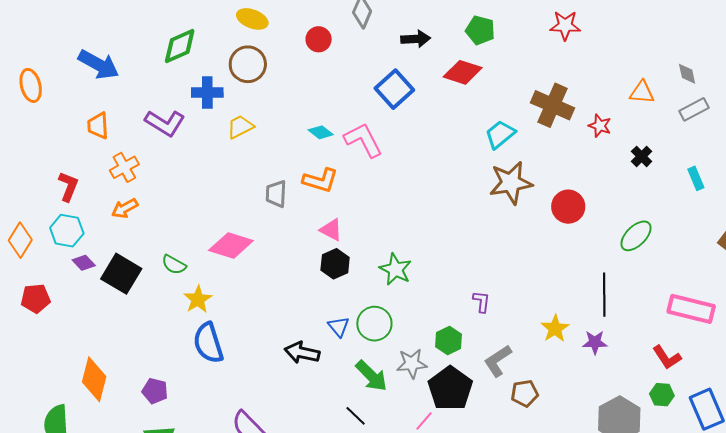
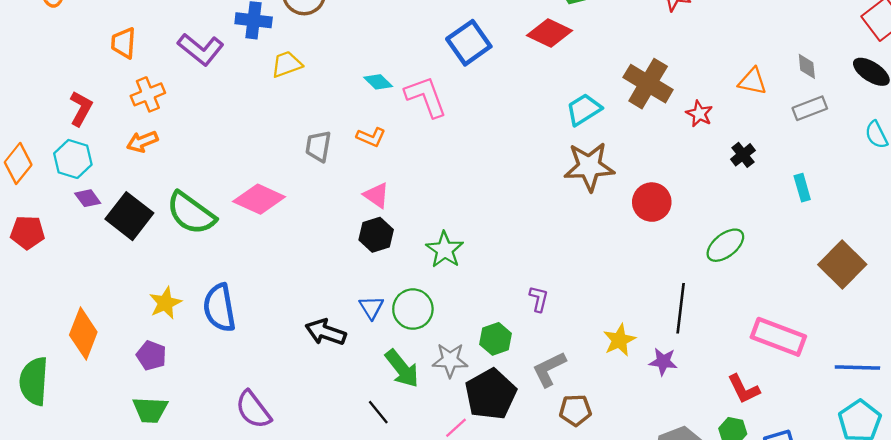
orange L-shape: (320, 180) -> (371, 137), size x0.7
green semicircle: (174, 265) -> (191, 213), size x1.8
yellow star: (198, 299) -> (165, 303), moved

